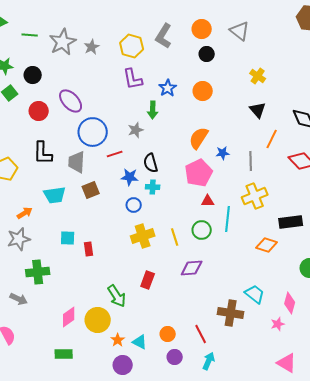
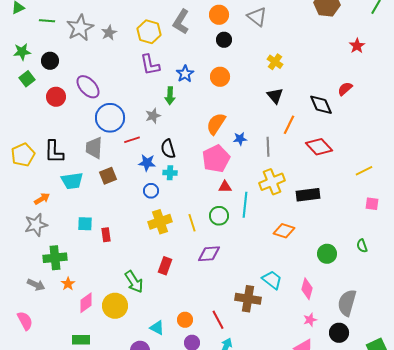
black L-shape: (43, 153) -> (54, 152), moved
black rectangle: (291, 222) -> (308, 195), moved
pink star: (278, 324) -> (310, 320), moved
orange star: (118, 340) -> (68, 284), moved

